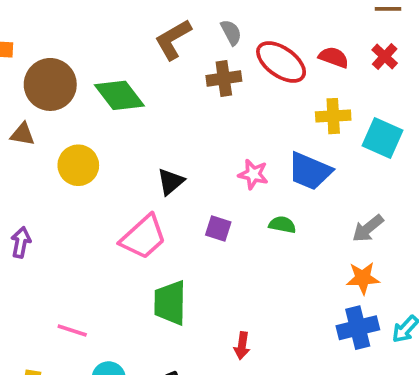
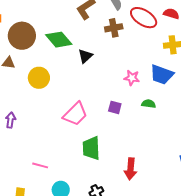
black triangle: (171, 182) -> (85, 56), moved
red arrow: (242, 346) -> (130, 169), size x1.5

